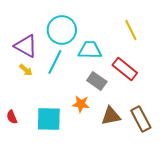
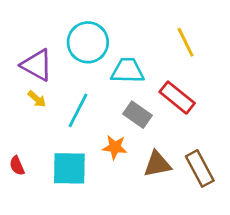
cyan line: (55, 62) -> (78, 110), moved

